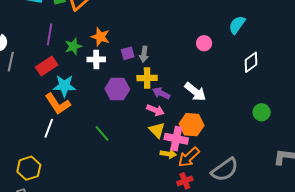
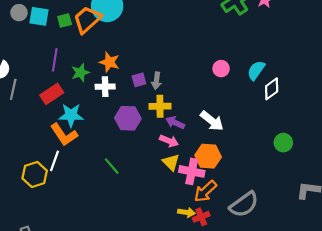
cyan semicircle: (237, 25) -> (256, 70), moved
yellow arrow: (168, 154) -> (186, 212), moved
yellow hexagon: (29, 168) -> (35, 174), moved

